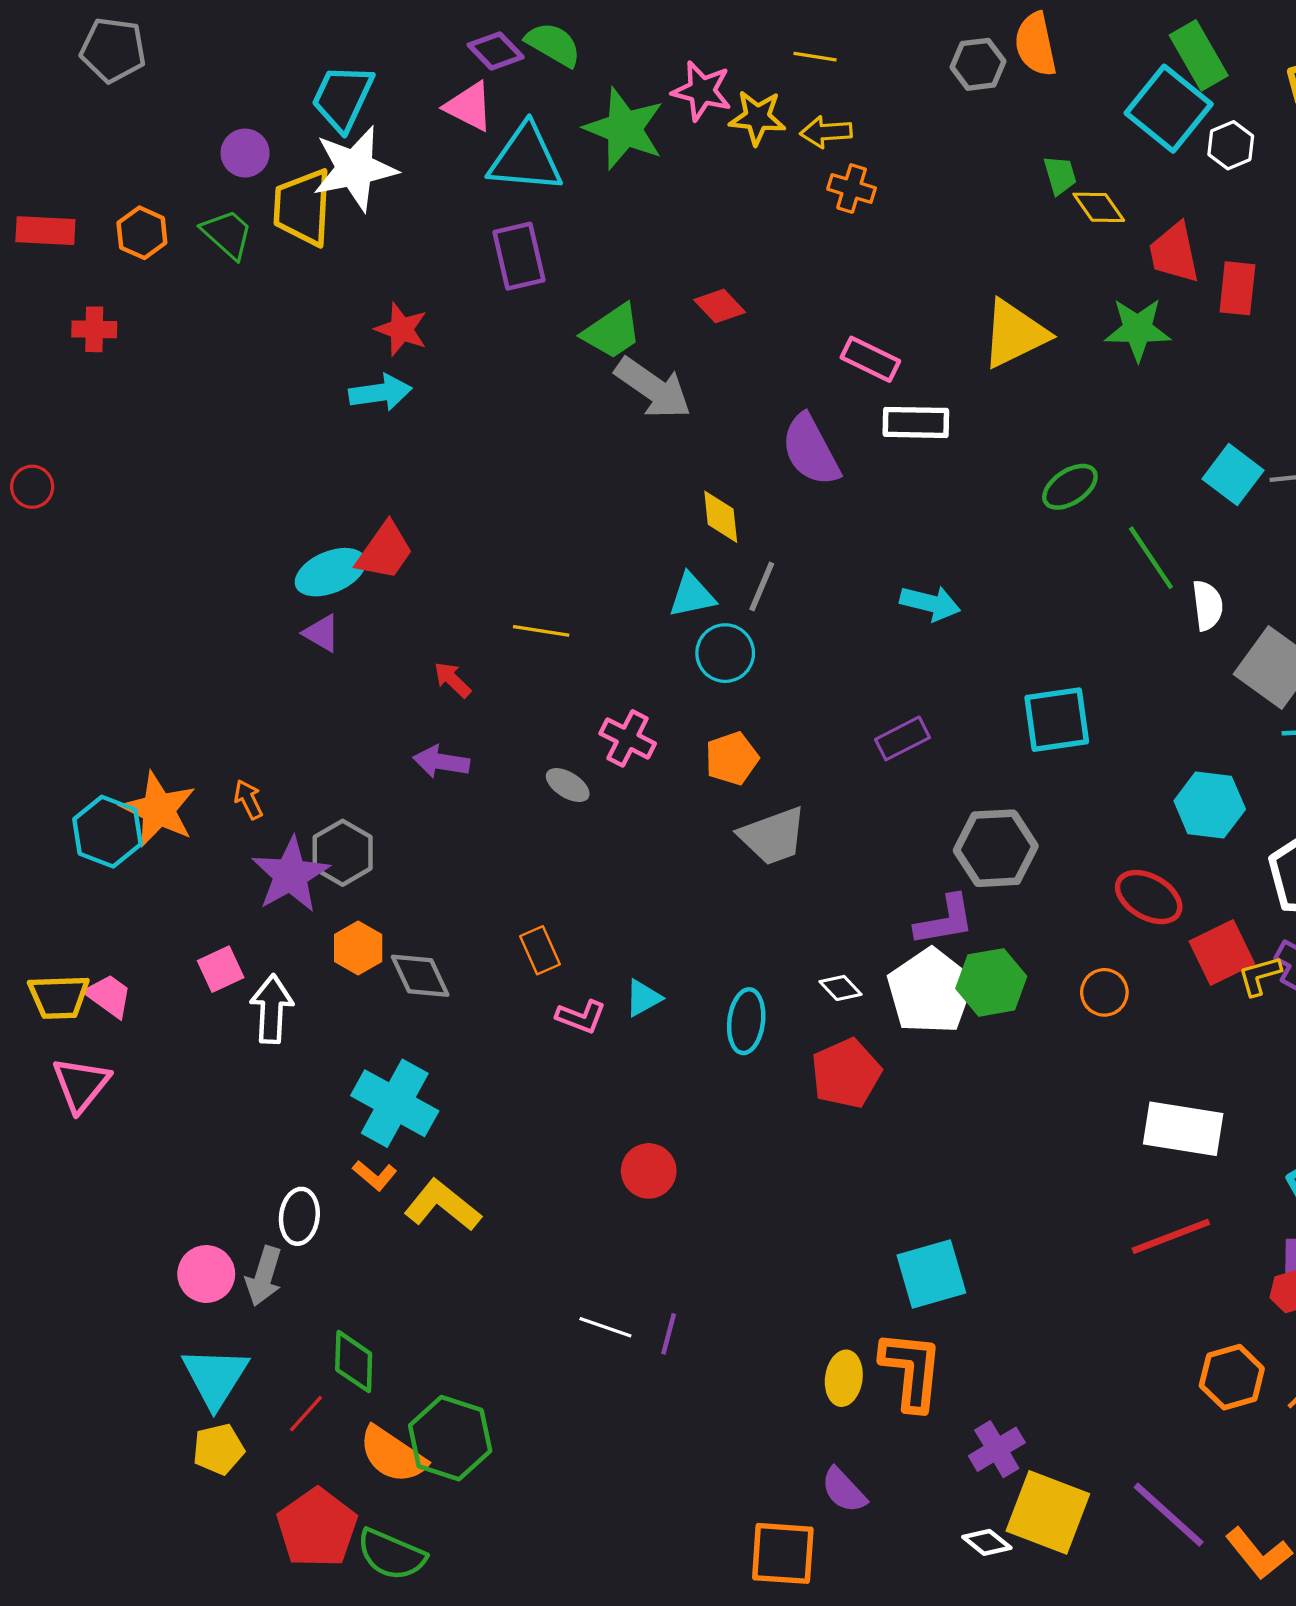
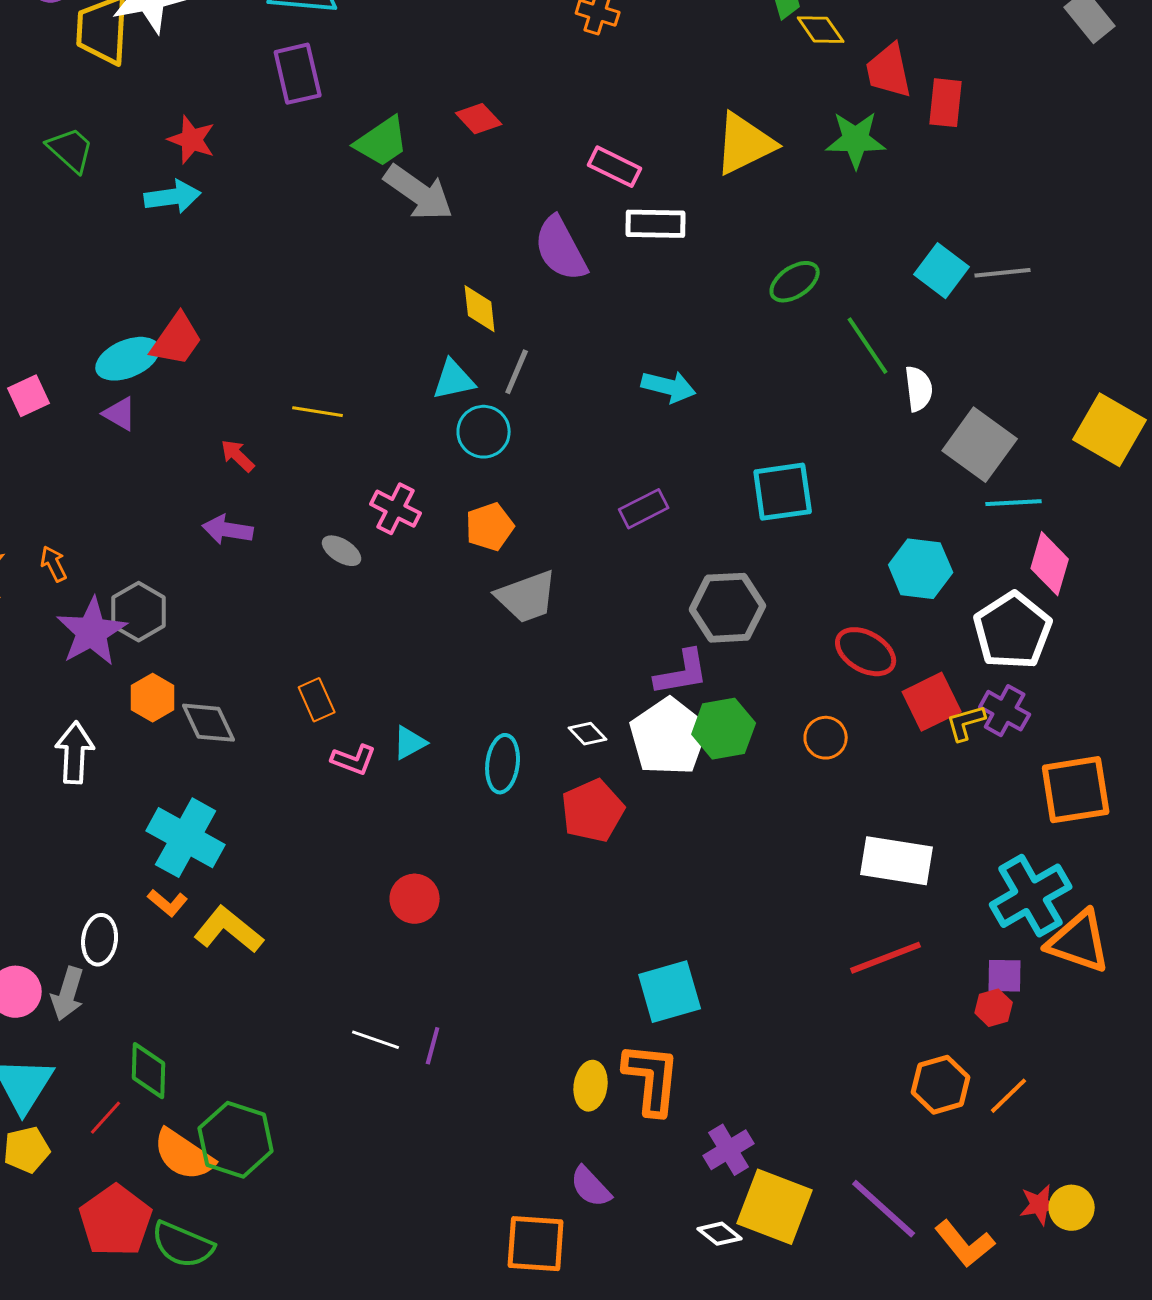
green trapezoid: (227, 234) -> (71, 150), moved
pink square: (221, 969) -> (29, 396), moved

